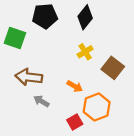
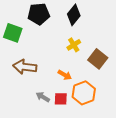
gray arrow: (41, 101) -> (43, 97), moved
red square: (75, 122) -> (61, 99), moved, turned 32

